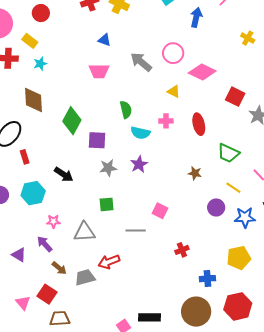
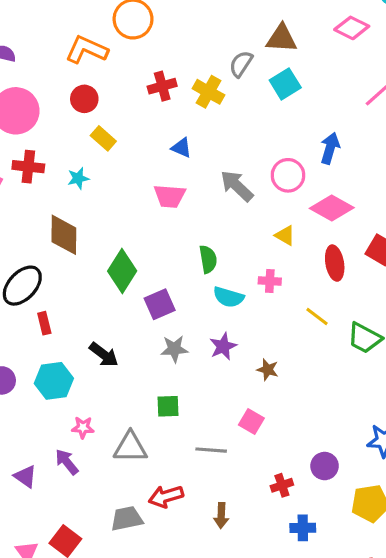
blue arrow: (196, 17) -> (330, 148), moved
yellow rectangle: (30, 41) -> (103, 138), moved
red ellipse: (199, 124) -> (335, 263), moved
purple square: (97, 140) -> (160, 304), turned -30
brown star: (195, 173) -> (268, 370), moved
yellow line: (233, 188) -> (317, 317), moved
purple circle: (216, 207) -> (325, 466), moved
brown arrow: (59, 268) -> (221, 516), moved, turned 49
blue cross: (207, 279) -> (303, 528), moved

